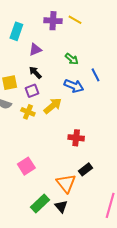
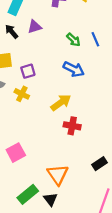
black arrow: (35, 73) -> (12, 31), moved
blue line: (95, 75) -> (95, 39), moved
yellow arrow: (53, 106) -> (61, 103), moved
black rectangle: (86, 169) -> (99, 164), moved

